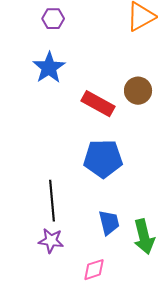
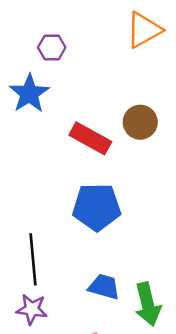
purple hexagon: (53, 19) -> (52, 47), moved
blue trapezoid: (109, 223) -> (104, 287), turned -60

